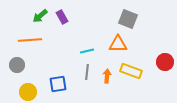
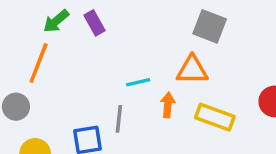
orange line: (30, 40) -> (39, 63), turned -65
gray line: (87, 72) -> (119, 119), moved
orange arrow: (107, 76) -> (168, 105), moved

